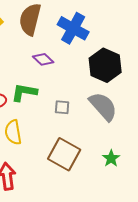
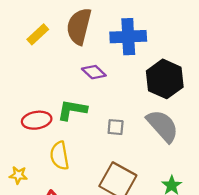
blue cross: (73, 28) -> (128, 37), turned -32

